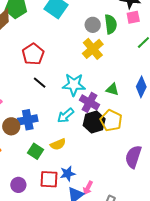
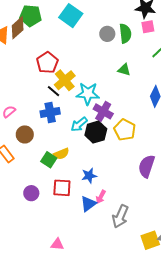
yellow cross: (93, 49) -> (65, 80), moved
green triangle: (112, 89) -> (124, 70), moved
blue cross: (28, 120) -> (50, 112), moved
black hexagon: (94, 122) -> (96, 132), moved
yellow semicircle: (58, 144) -> (61, 154), moved
blue star: (68, 174) -> (89, 176), moved

